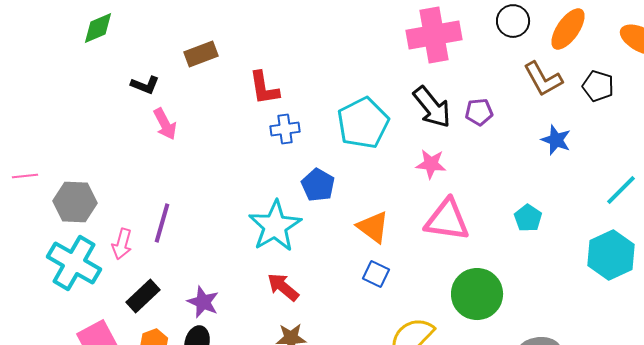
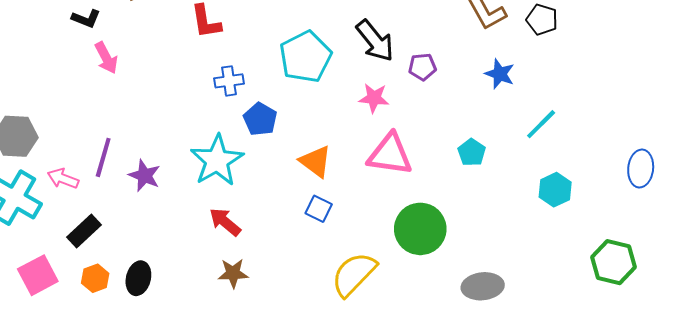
purple pentagon: (479, 112) -> (422, 67), moved
blue cross: (285, 129) -> (229, 81), moved
cyan line: (621, 190) -> (541, 124), moved
pink arrow: (122, 244) -> (63, 179), turned 96
cyan hexagon: (611, 255) -> (555, 190), size x0.7
purple star: (203, 302) -> (144, 176), moved

